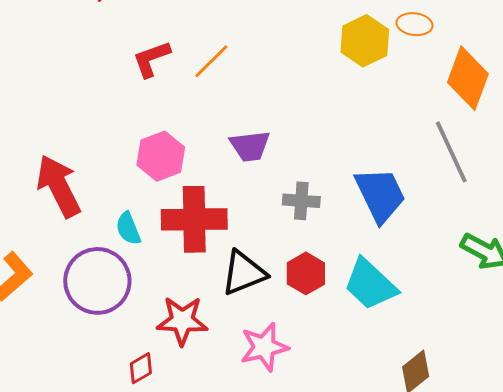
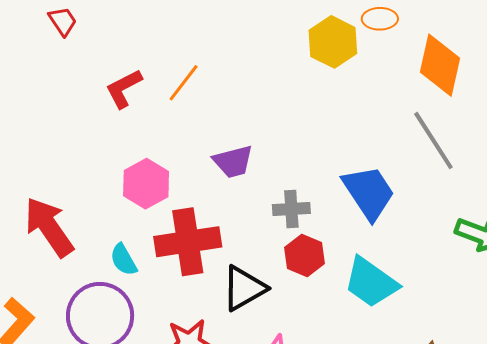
red hexagon: (306, 273) -> (304, 255), moved

